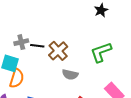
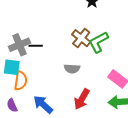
gray cross: (21, 42) -> (19, 45), size x1.5
brown cross: (58, 51) -> (81, 38), moved

